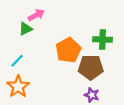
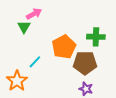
green triangle: (26, 29) -> (24, 27), turned -32
cyan line: (17, 61) -> (35, 62), moved

